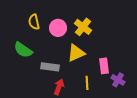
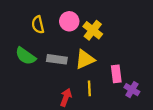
pink circle: (58, 28) -> (69, 21), moved
gray rectangle: (50, 67) -> (57, 59), moved
yellow line: (87, 83) -> (89, 88), moved

